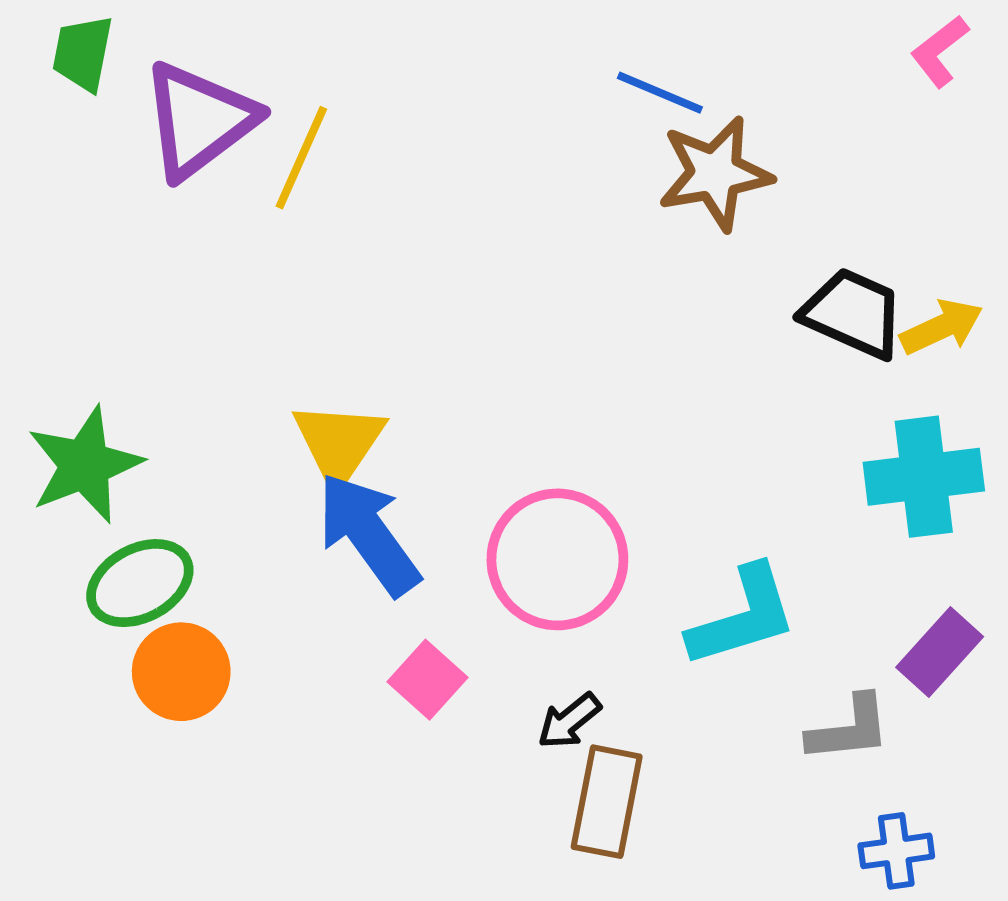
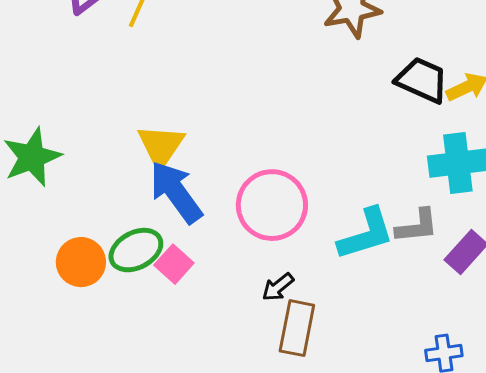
green ellipse: (140, 583) -> (136, 250), moved
pink square: (427, 680) -> (174, 264), moved
gray L-shape: (849, 729) -> (417, 226), moved

